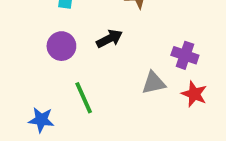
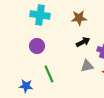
black arrow: (109, 39) -> (83, 42), moved

